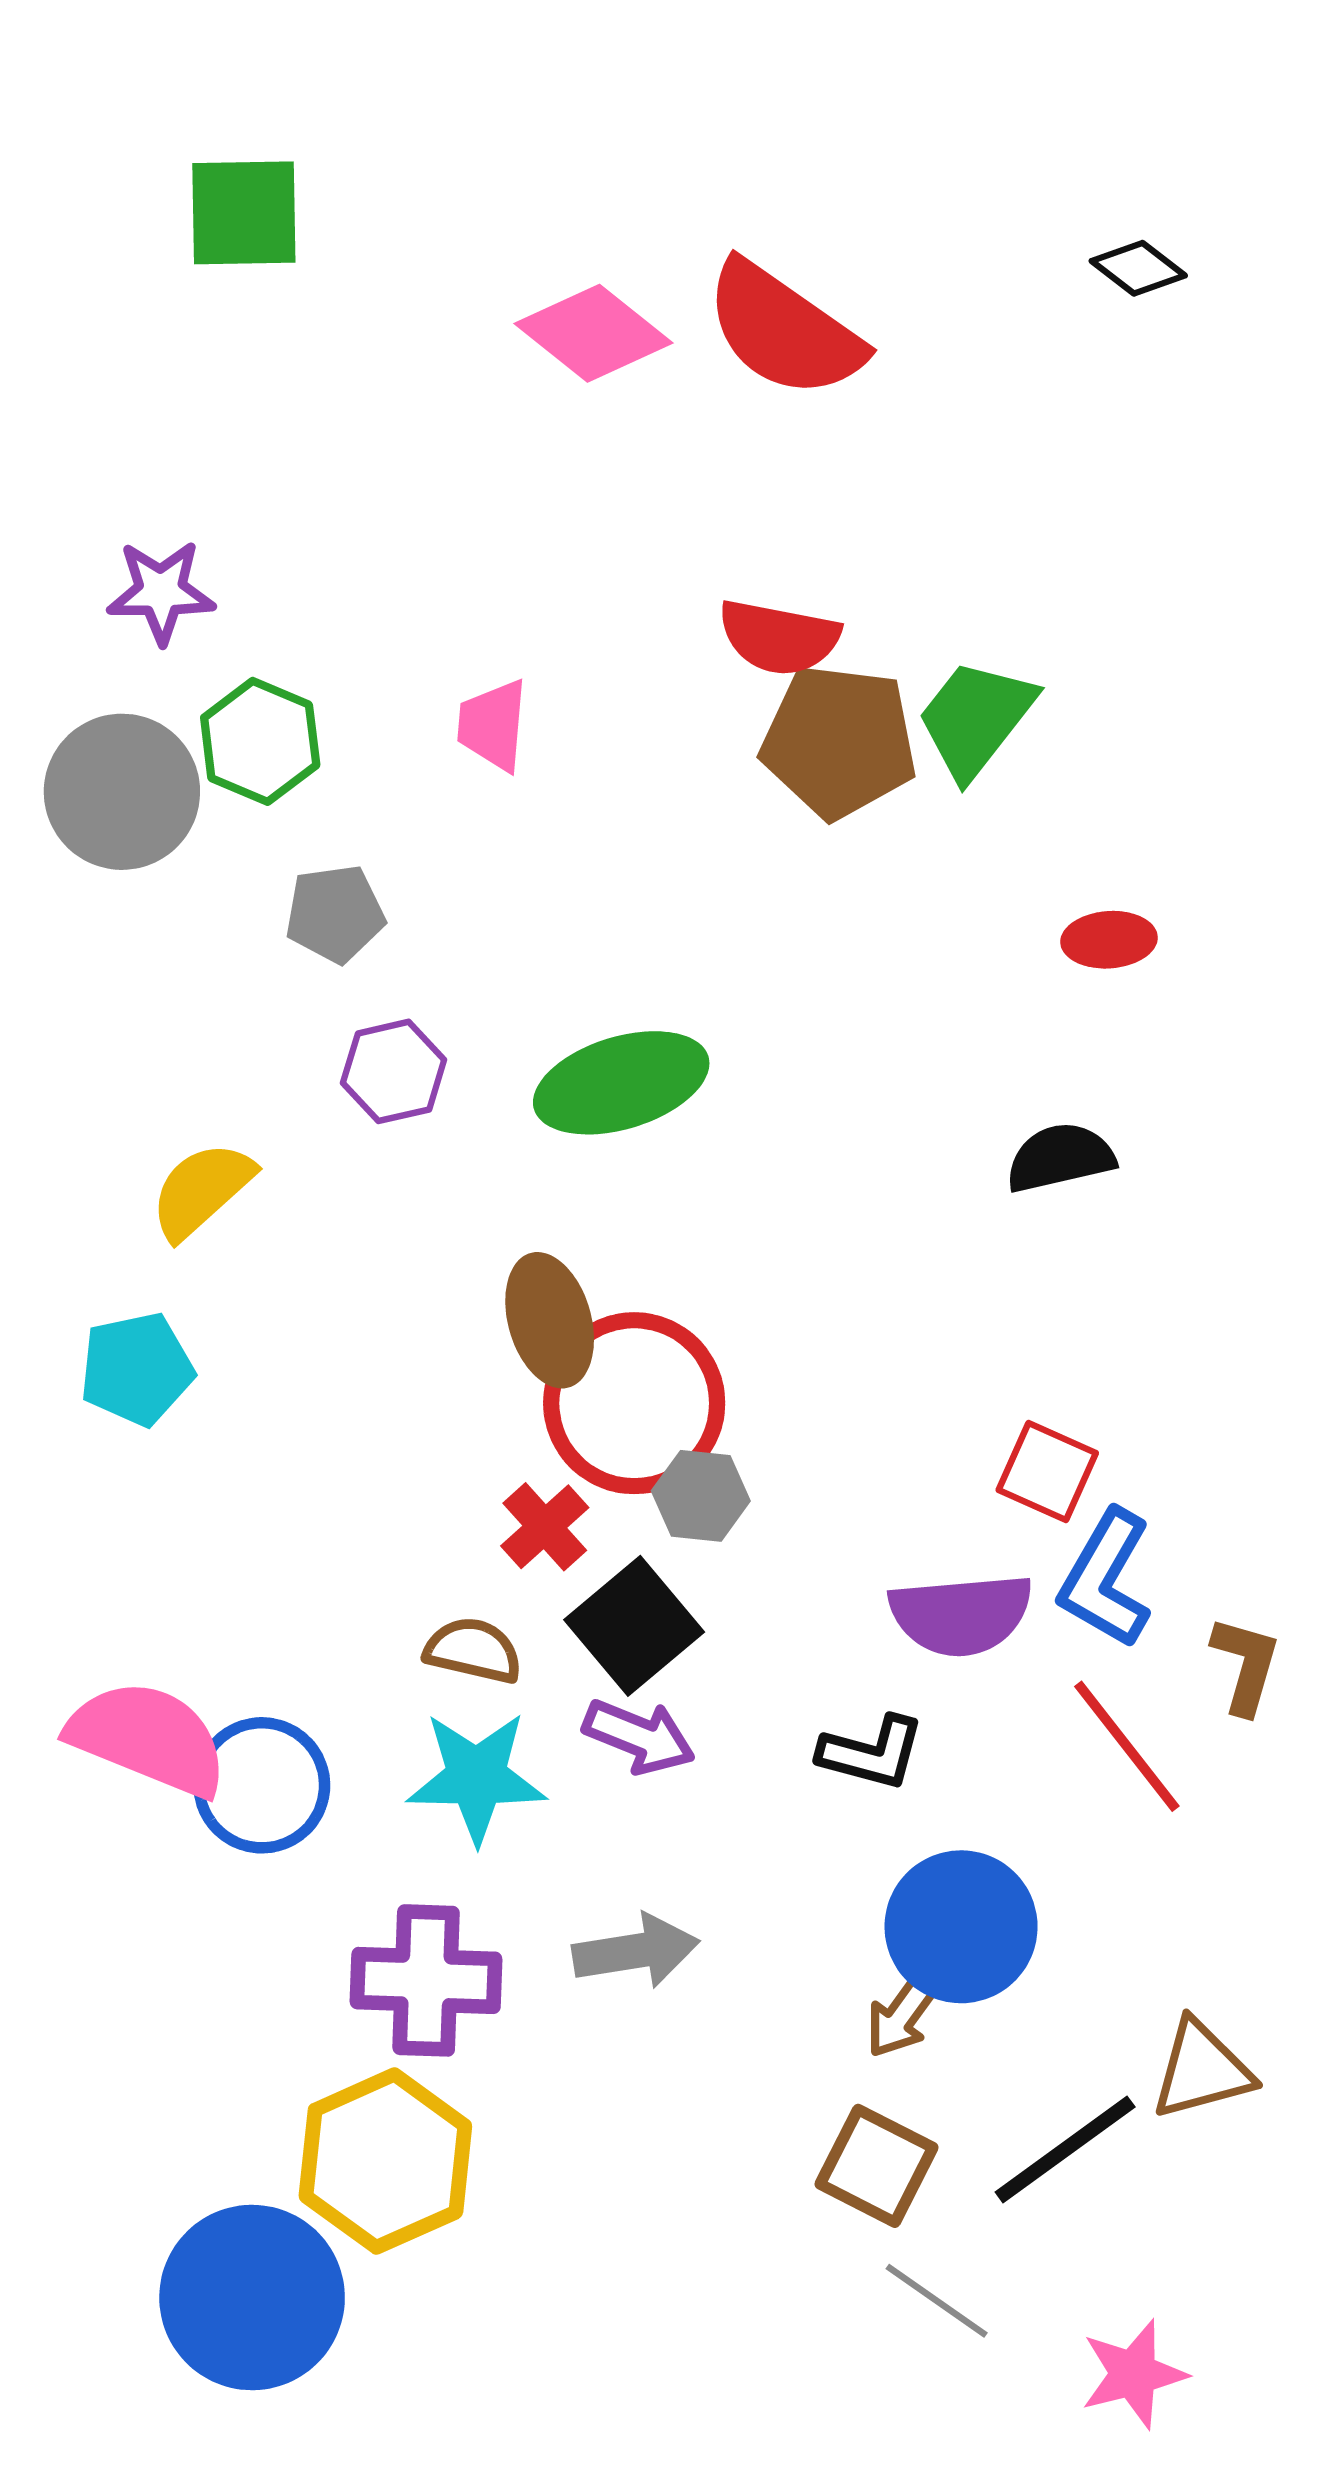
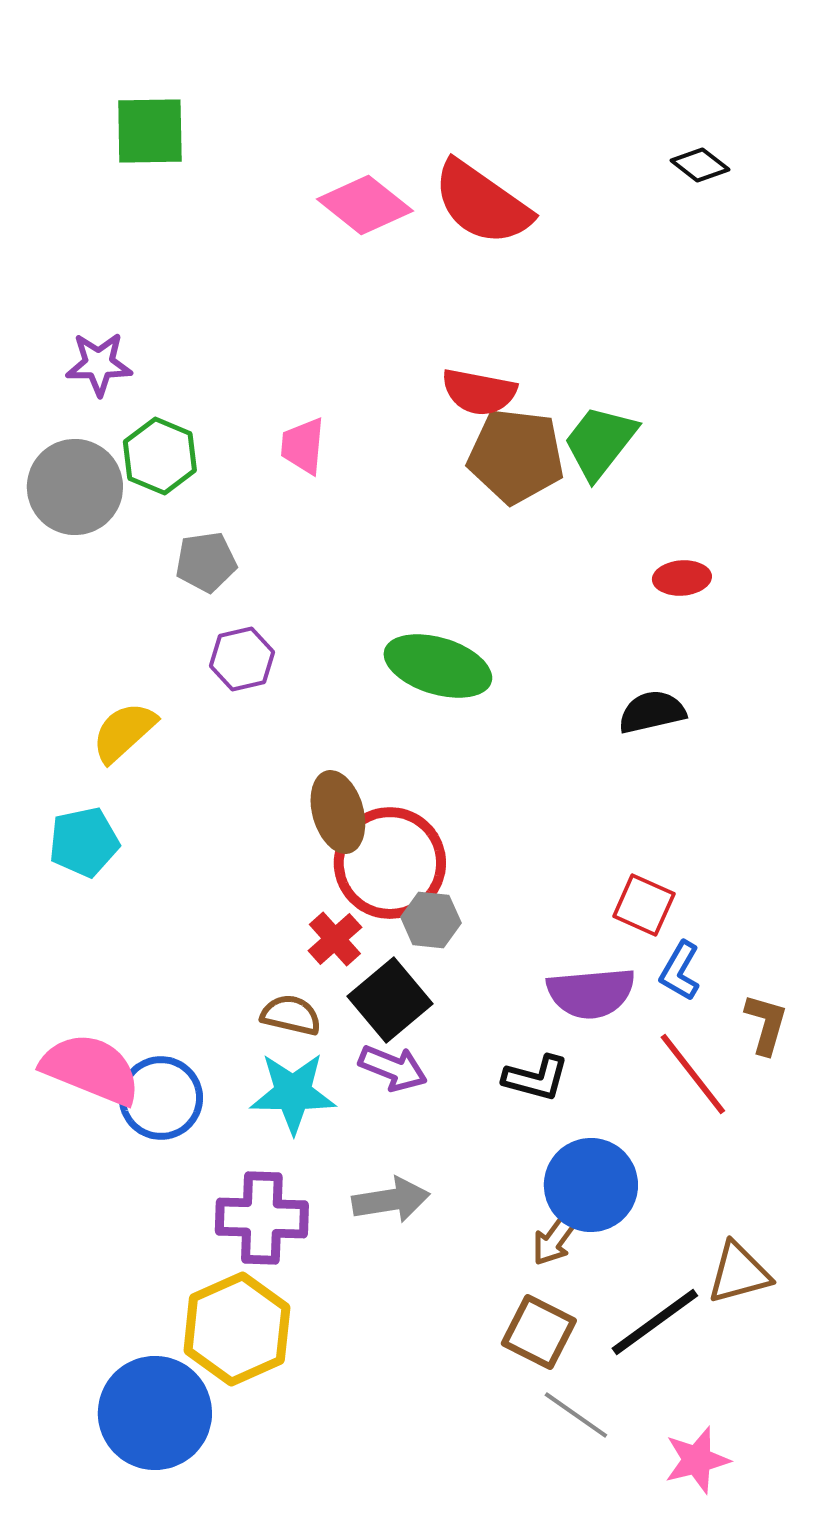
green ellipse: (621, 1083) -> (438, 666), moved, turned 34
blue L-shape: (1106, 1579) -> (680, 971), size x0.7

